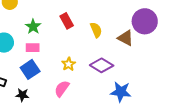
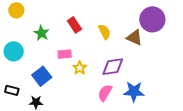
pink rectangle: (33, 48) -> (65, 54), moved
purple diamond: (102, 65) -> (113, 67), turned -35
pink semicircle: (62, 89) -> (105, 93), moved

